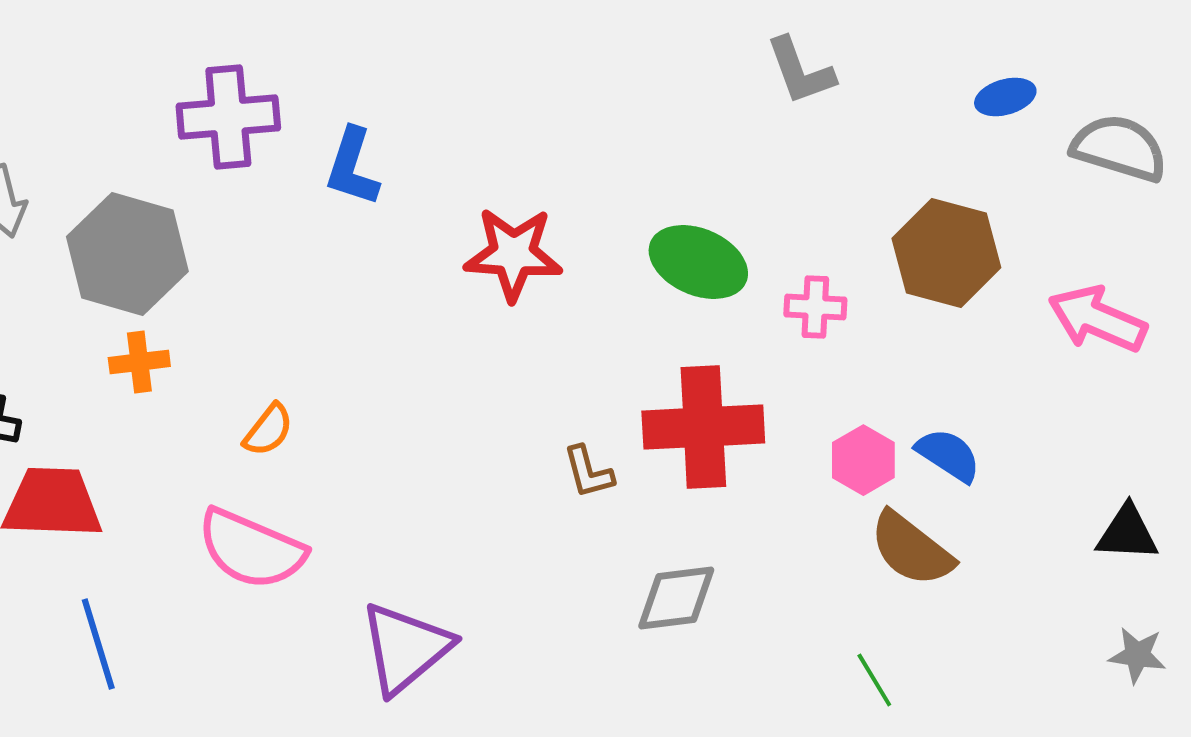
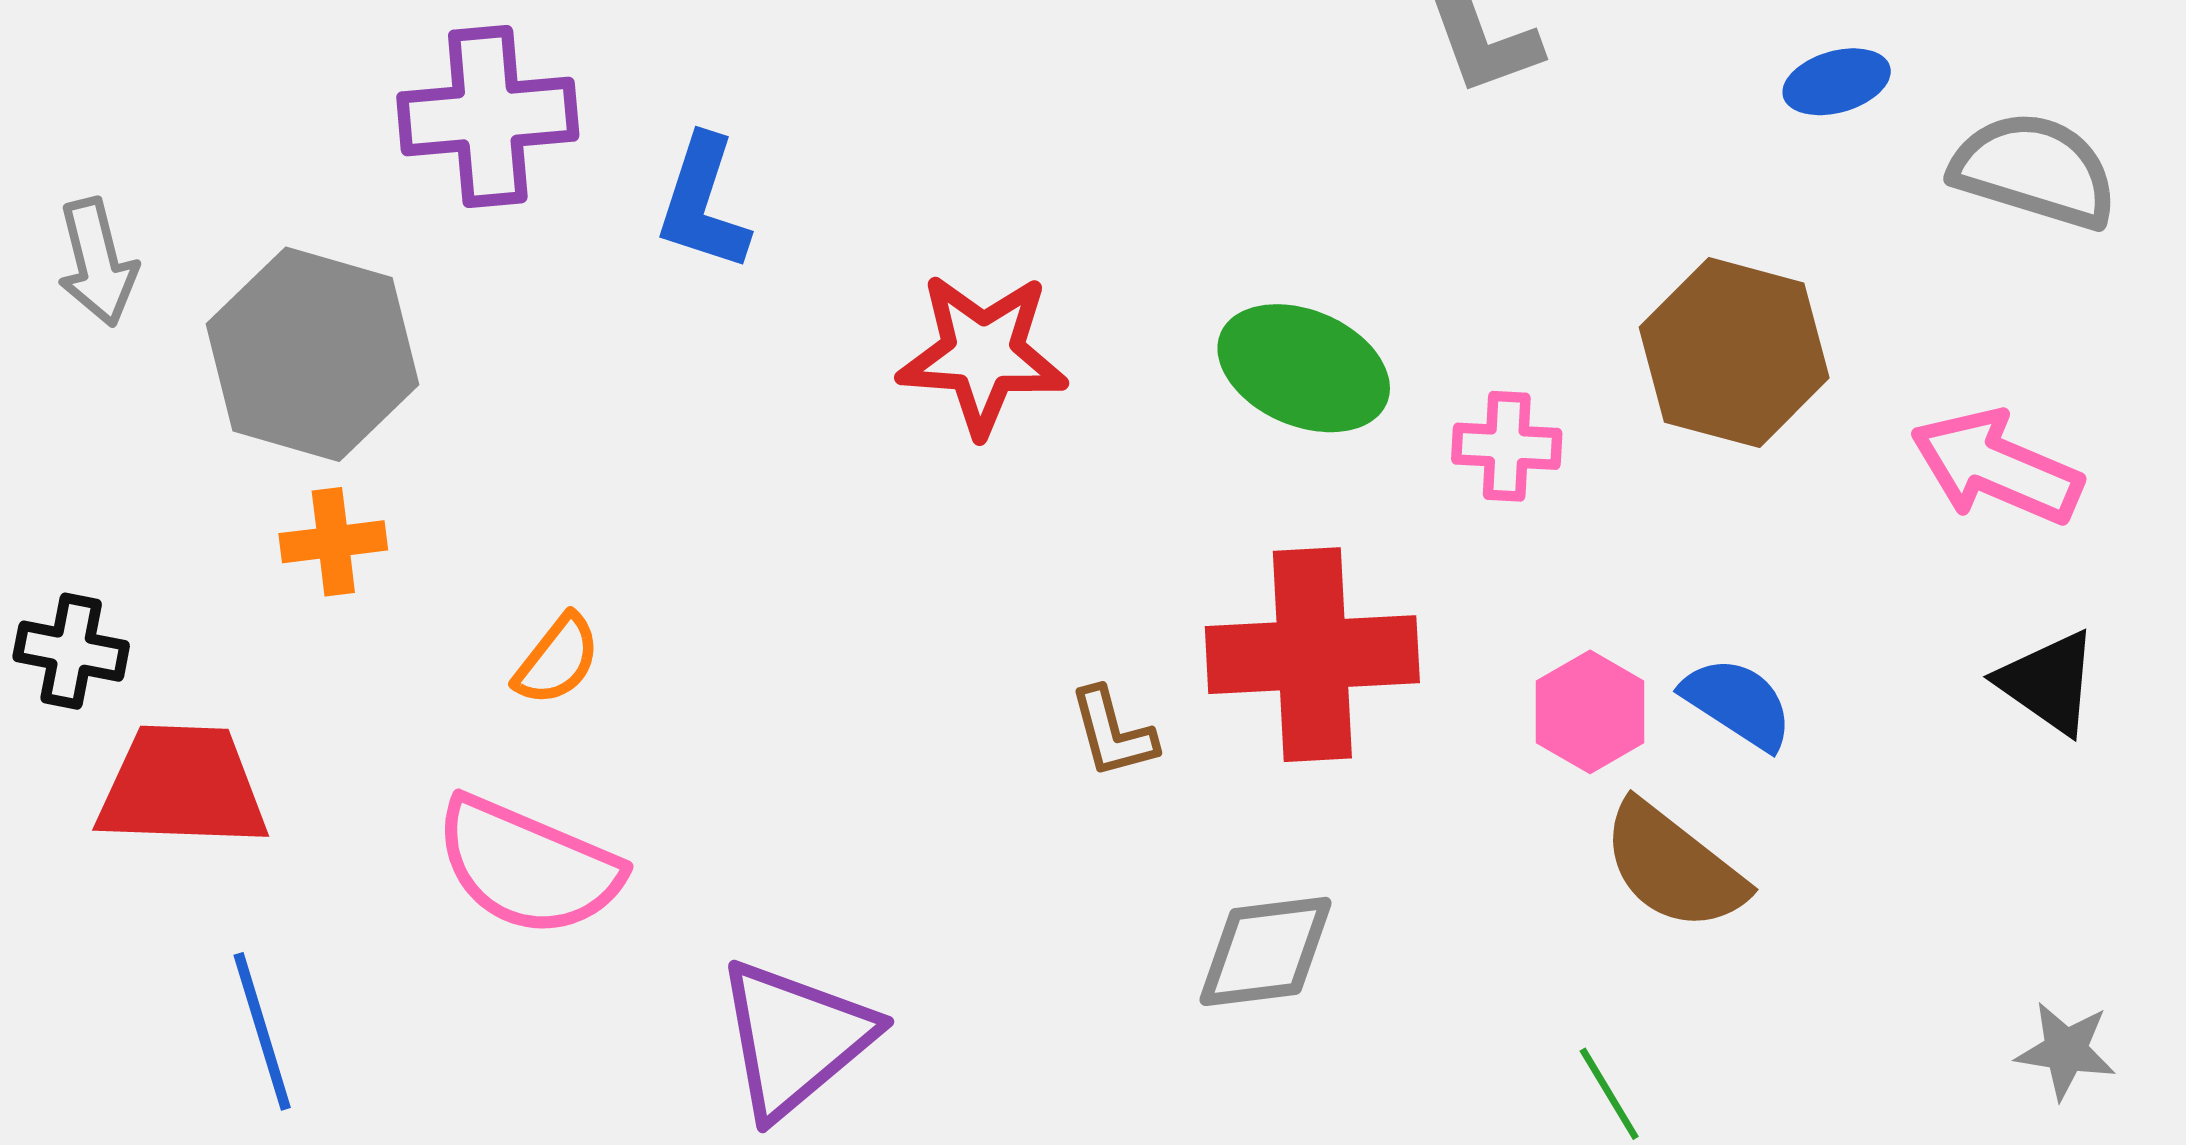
black triangle: (1127, 533) -> (2048, 682), moved, turned 32

